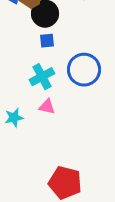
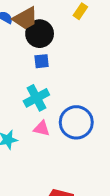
blue circle: (84, 70) -> (76, 122), moved

